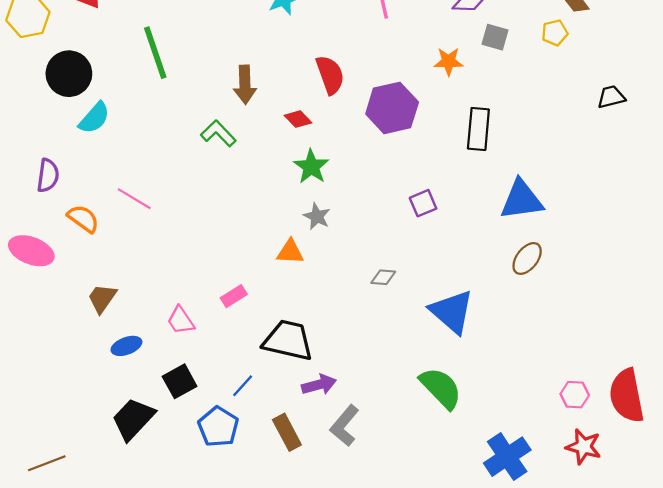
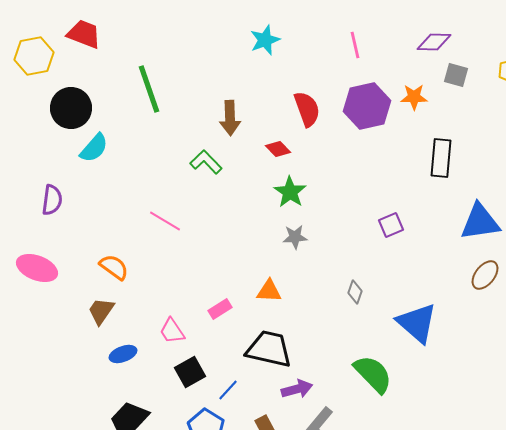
purple hexagon: (392, 108) -> (367, 106), moved
pink line: (134, 199) -> (165, 221), moved
gray star: (317, 216) -> (295, 237), turned -30
orange semicircle: (83, 219) -> (114, 267), moved
orange triangle: (290, 252) -> (269, 291), moved
gray diamond: (383, 277) -> (355, 292), turned -75
black square: (180, 381) -> (190, 372), moved
green semicircle: (441, 388) -> (373, 374), moved

